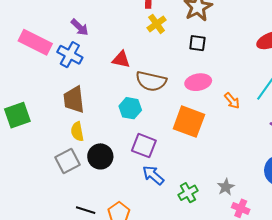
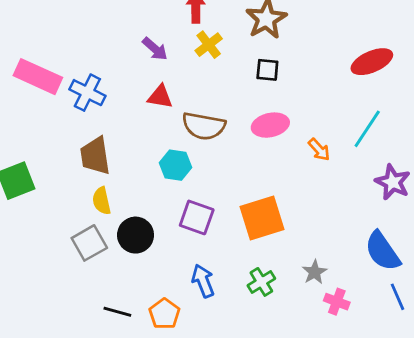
purple arrow: (80, 27) -> (155, 49), moved
orange square: (189, 122) -> (262, 218), moved, turned -36
blue arrow: (153, 175) -> (203, 281), moved, turned 30

